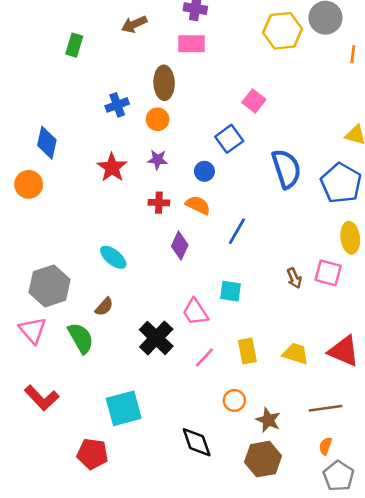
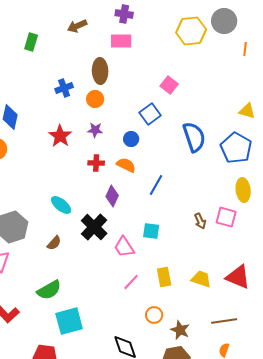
green semicircle: (81, 338) -> (49, 290), moved, turned 90
black cross: (156, 338) -> (94, 227), moved

